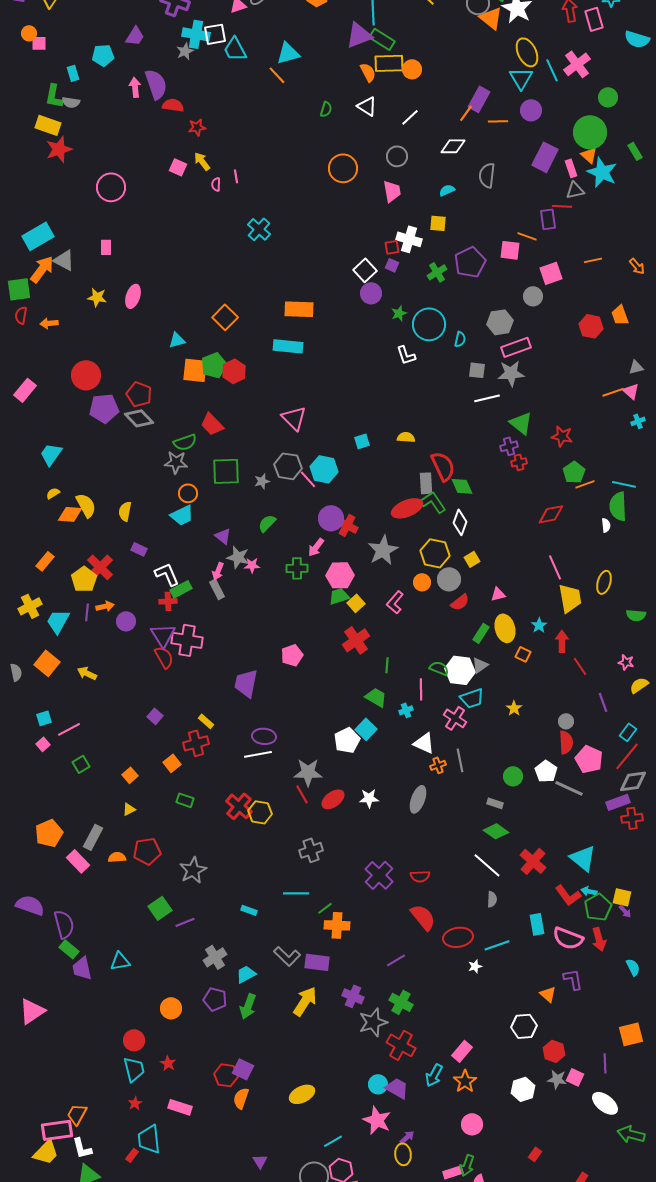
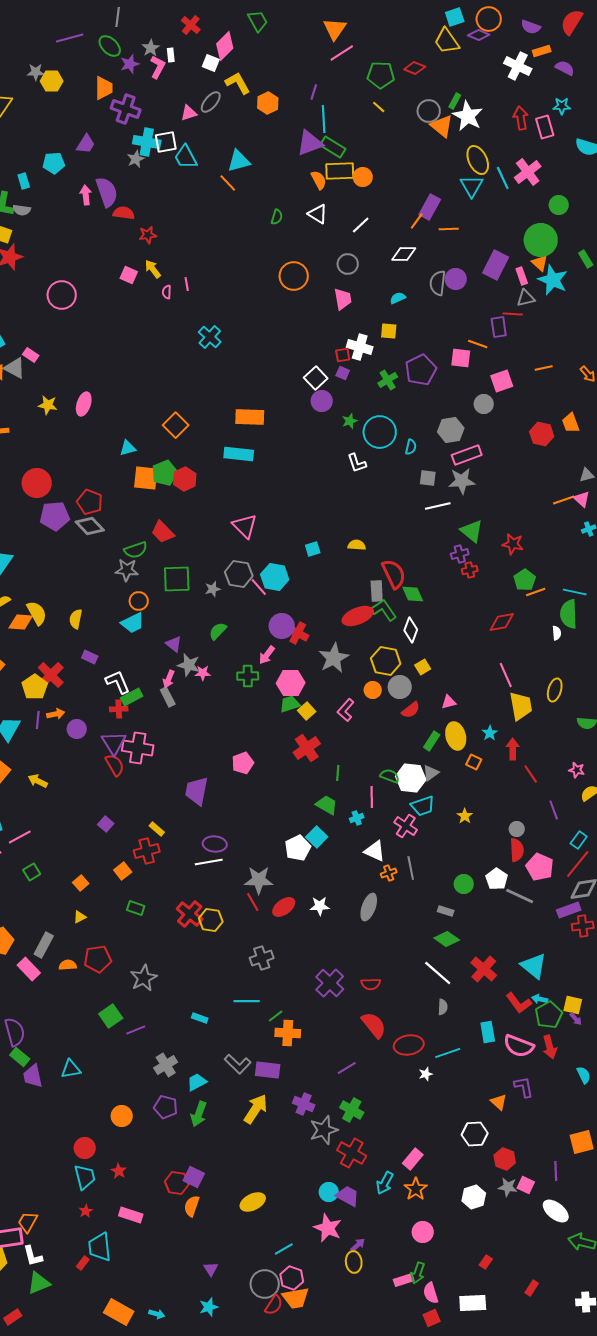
purple circle: (531, 110) -> (456, 279), moved
pink rectangle: (106, 247) -> (31, 355), moved, turned -56

